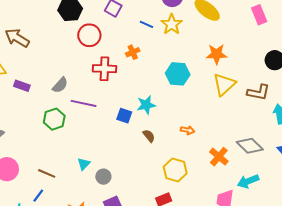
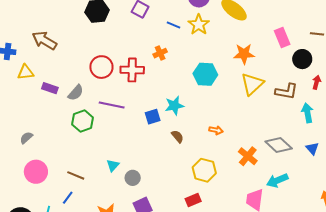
pink rectangle: (259, 15) -> (282, 38), moved
red circle: (89, 35) -> (101, 67), moved
gray semicircle: (60, 85) -> (76, 93), moved
blue square: (124, 116) -> (153, 117), turned -35

